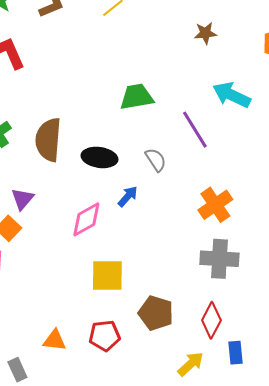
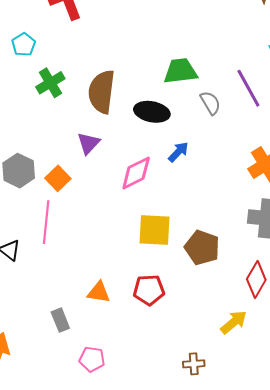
green trapezoid: (137, 97) -> (180, 71), moved
gray semicircle: (156, 160) -> (210, 103), moved
purple triangle: (23, 199) -> (88, 143), moved
brown pentagon: (156, 313) -> (202, 248), moved

